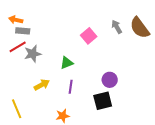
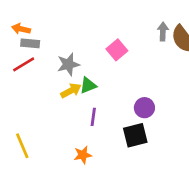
gray arrow: (117, 27) -> (163, 32), moved, turned 32
gray star: (33, 54) -> (68, 64), moved
yellow arrow: (42, 85) -> (71, 91), moved

